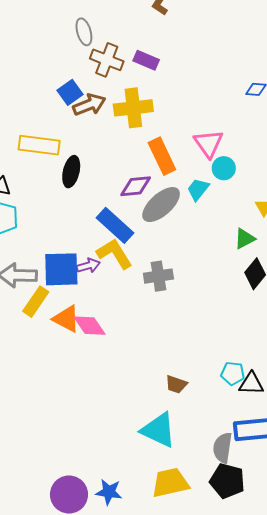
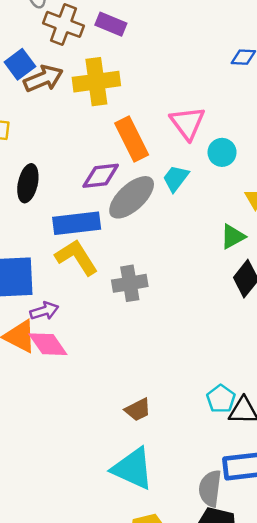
cyan circle: (224, 168) -> (222, 152), moved
black ellipse: (71, 172) -> (28, 183), moved
blue rectangle: (115, 225) -> (77, 223), turned -48
purple arrow: (88, 266) -> (44, 311), moved
cyan pentagon: (233, 373) -> (221, 399), turned 30
brown trapezoid: (176, 384) -> (138, 410), moved, turned -45

